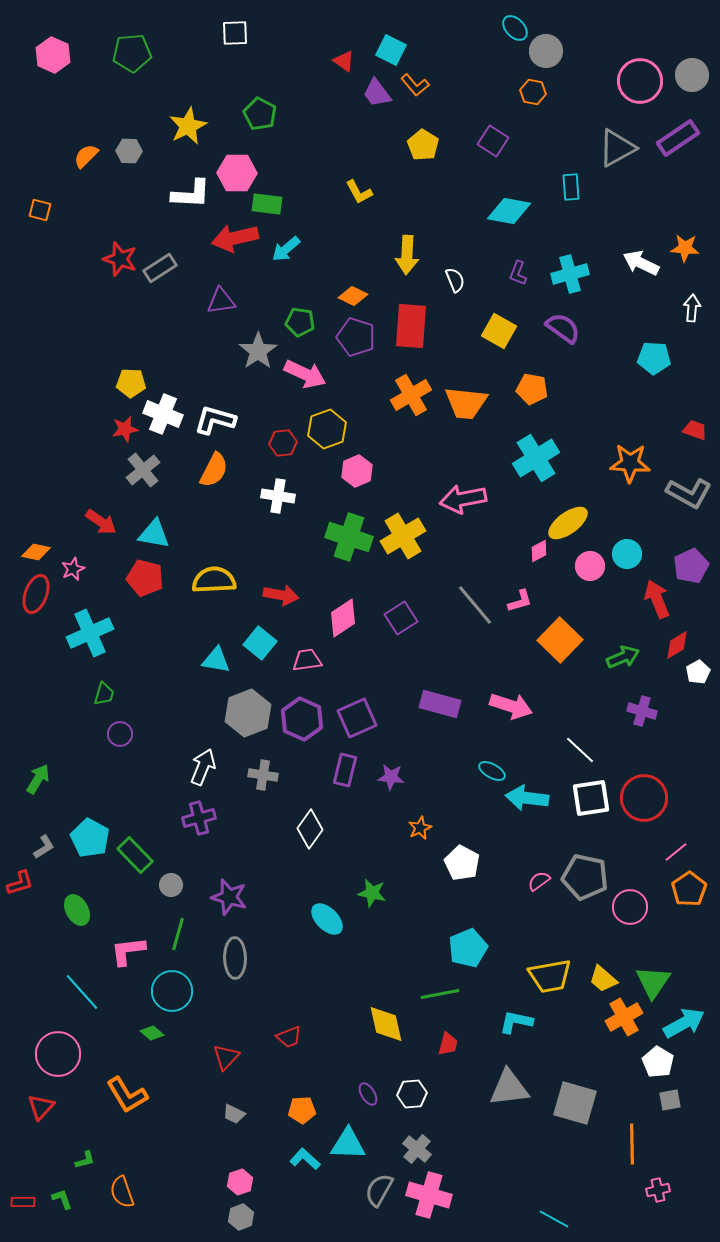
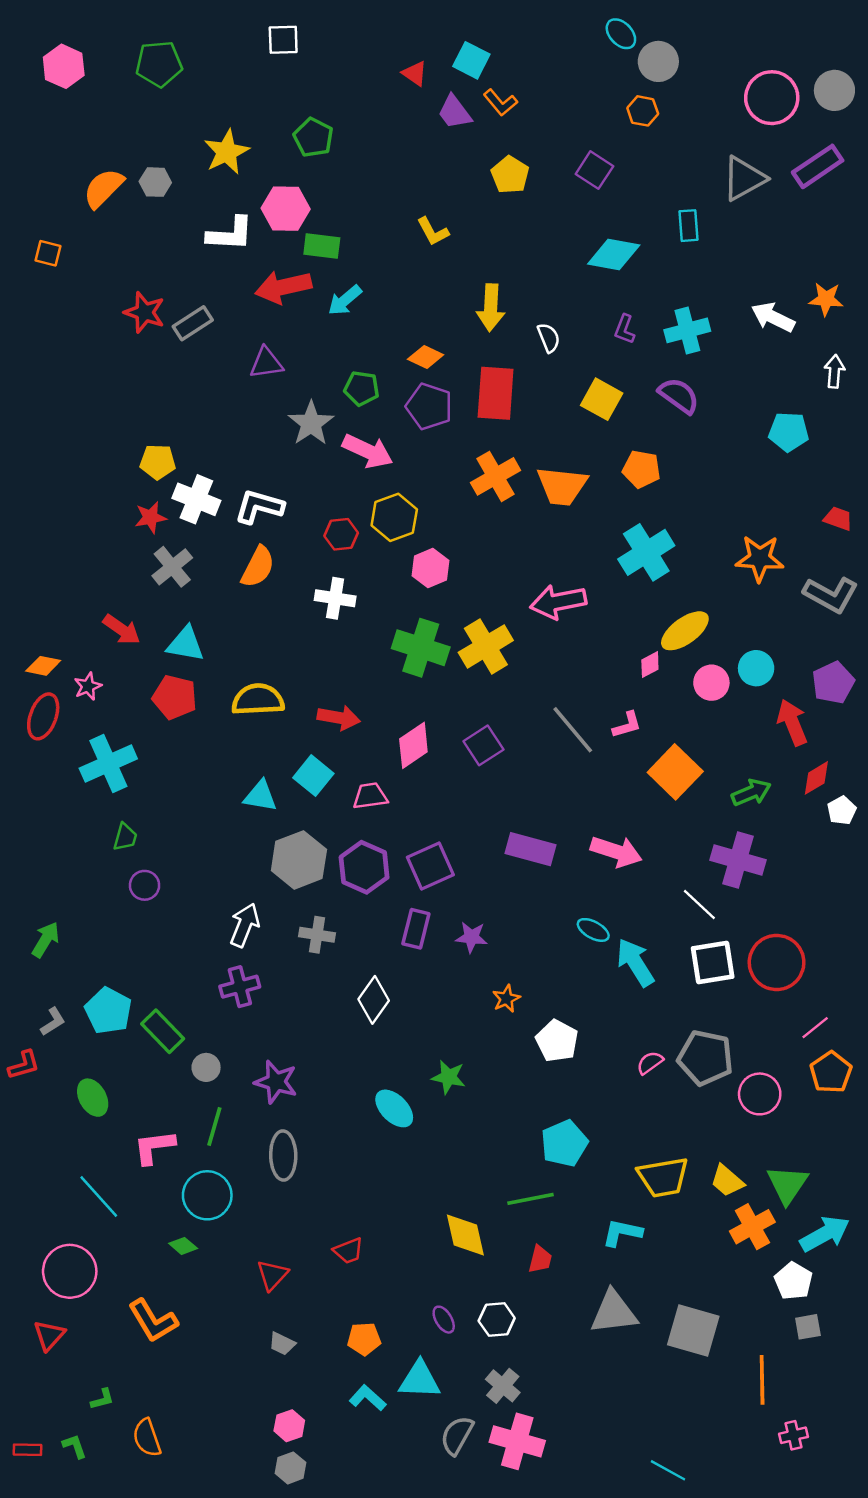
orange semicircle: (86, 156) -> (104, 188), size x1.4
purple cross: (642, 711) -> (738, 860), moved, size x1.5
cyan arrow: (527, 798) -> (635, 962), turned 51

